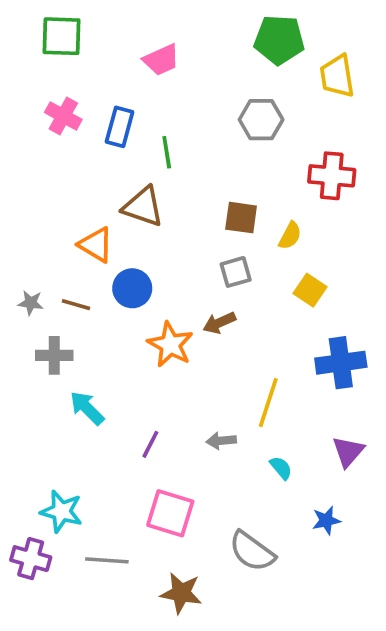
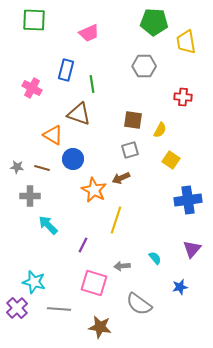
pink cross: (63, 116) -> (32, 88), moved
red cross: (332, 176) -> (183, 97), size x0.7
yellow line: (268, 403) -> (116, 220), moved
gray arrow: (221, 441) -> (122, 266), moved
purple cross: (31, 559) -> (17, 308), turned 30

